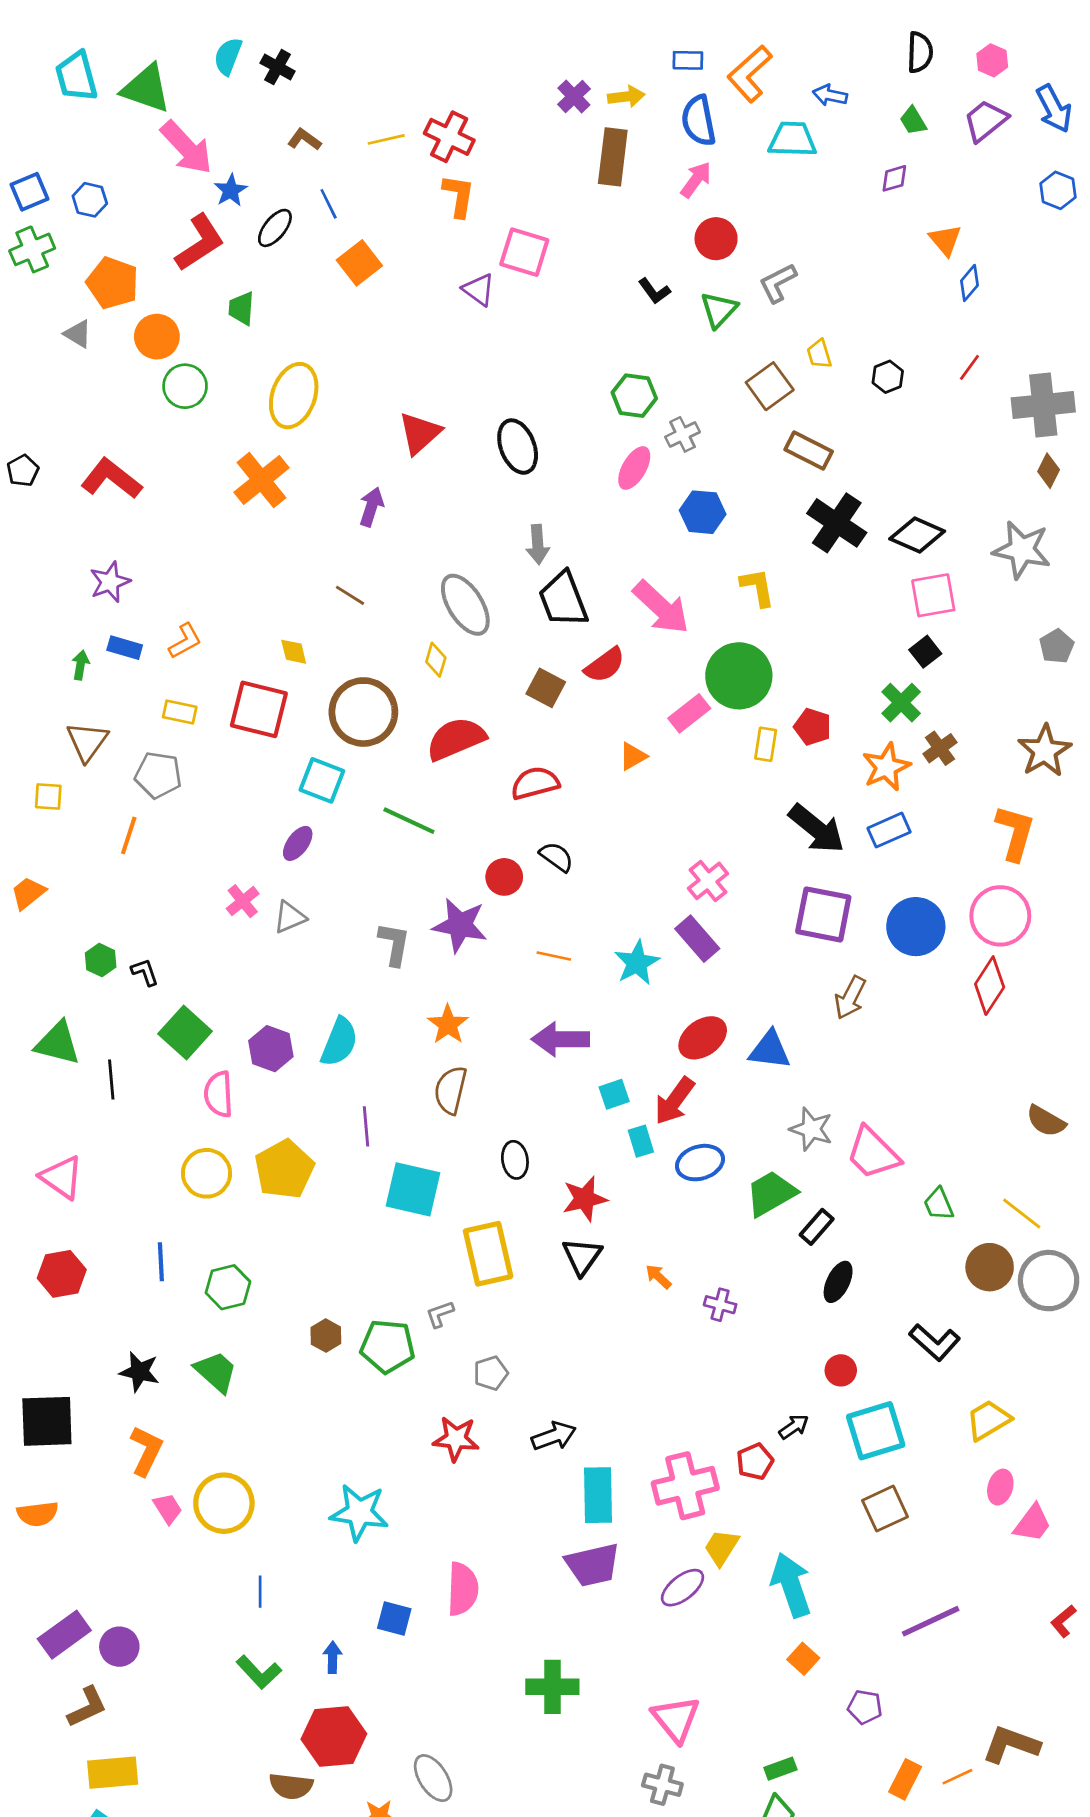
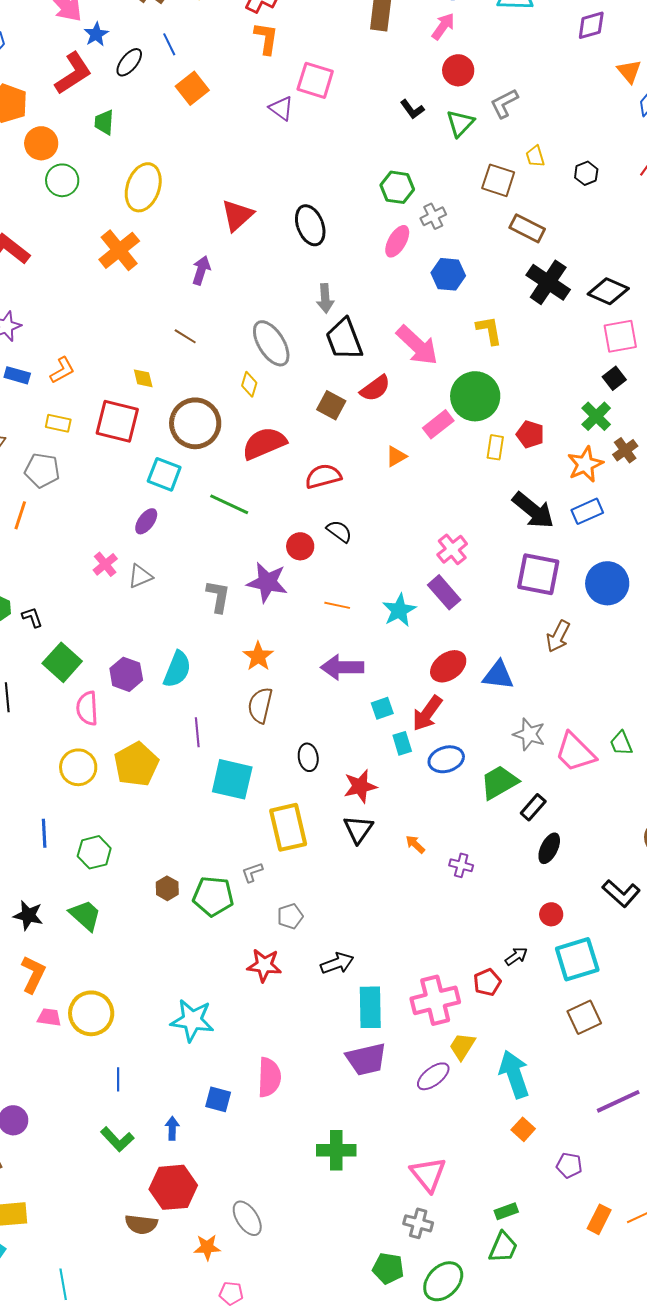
purple diamond: (894, 178) -> (591, 25), size x1.4
brown square: (770, 386) -> (498, 180), turned -36
green trapezoid: (939, 1204) -> (621, 743), moved
pink trapezoid: (168, 1509) -> (49, 1017), turned -50

